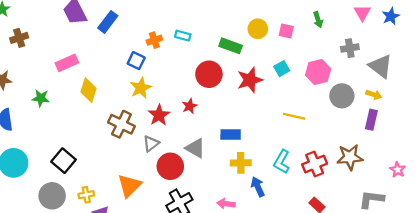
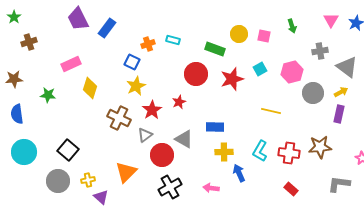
yellow arrow: (374, 95) -> (341, 92), turned -48
red cross: (315, 164) -> (289, 153), turned 30

